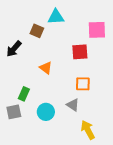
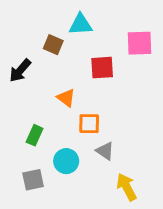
red square: (80, 52) -> (102, 68), moved
orange square: (83, 84) -> (89, 124), moved
gray square: (14, 112) -> (33, 180), moved

